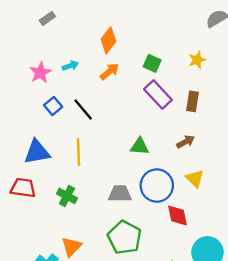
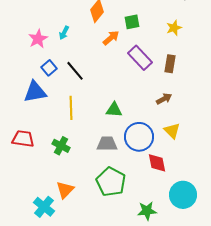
green square: (152, 63) -> (132, 22), moved, turned -35
cyan arrow: (70, 66) -> (64, 33), turned 136
orange arrow: (110, 71) -> (111, 38), moved
green triangle: (140, 146) -> (114, 110), moved
blue triangle: (37, 152) -> (35, 92), moved

